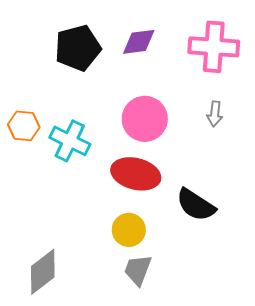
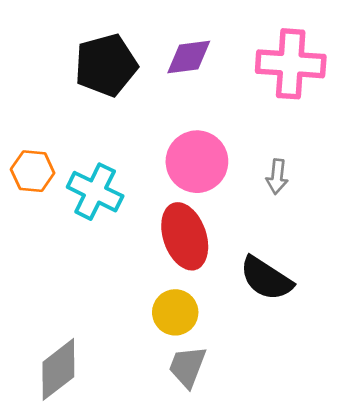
gray arrow: (215, 114) -> (277, 177), moved
red ellipse: (136, 174) -> (185, 236), turned 57

